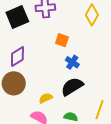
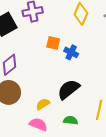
blue cross: (72, 62) -> (71, 52), moved

